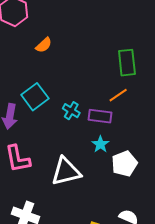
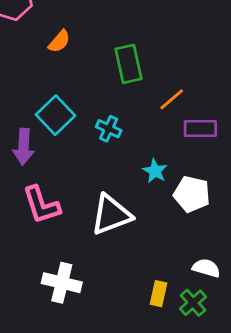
green rectangle: (127, 63) -> (129, 64), moved
purple rectangle: (100, 116) -> (200, 129), moved
white pentagon: (124, 164) -> (192, 194), turned -30

